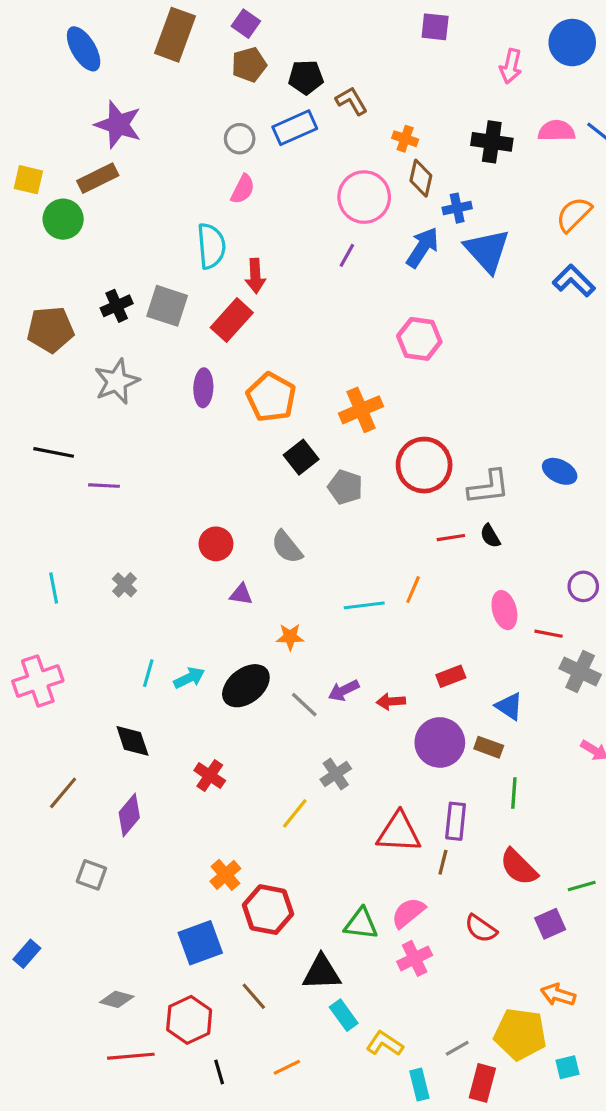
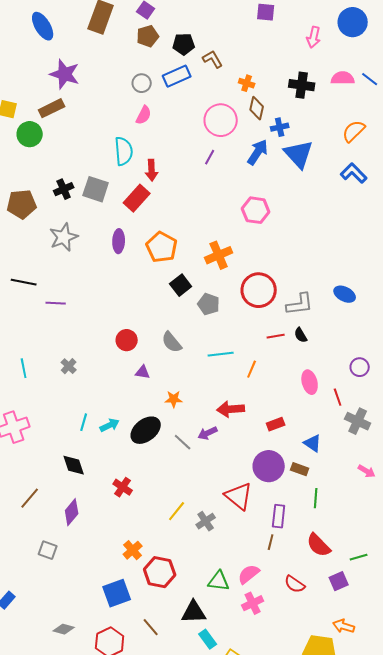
cyan line: (364, 605) -> (221, 354), moved
red line: (549, 634) -> (338, 397), turned 60
red arrow: (391, 701) -> (231, 409), moved, size x1.5
gray cross: (336, 774) -> (206, 521), moved
red triangle: (399, 832) -> (239, 496), moved, turned 36

